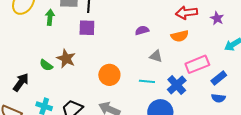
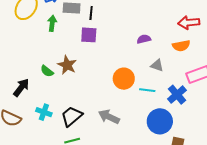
orange circle: (109, 75) -> (124, 79), moved

